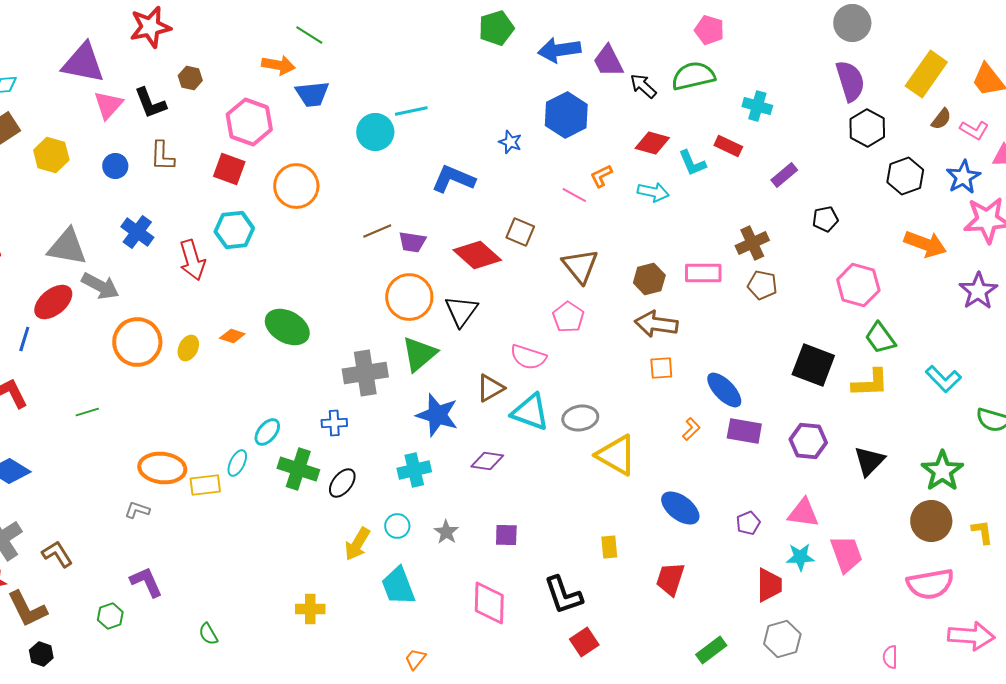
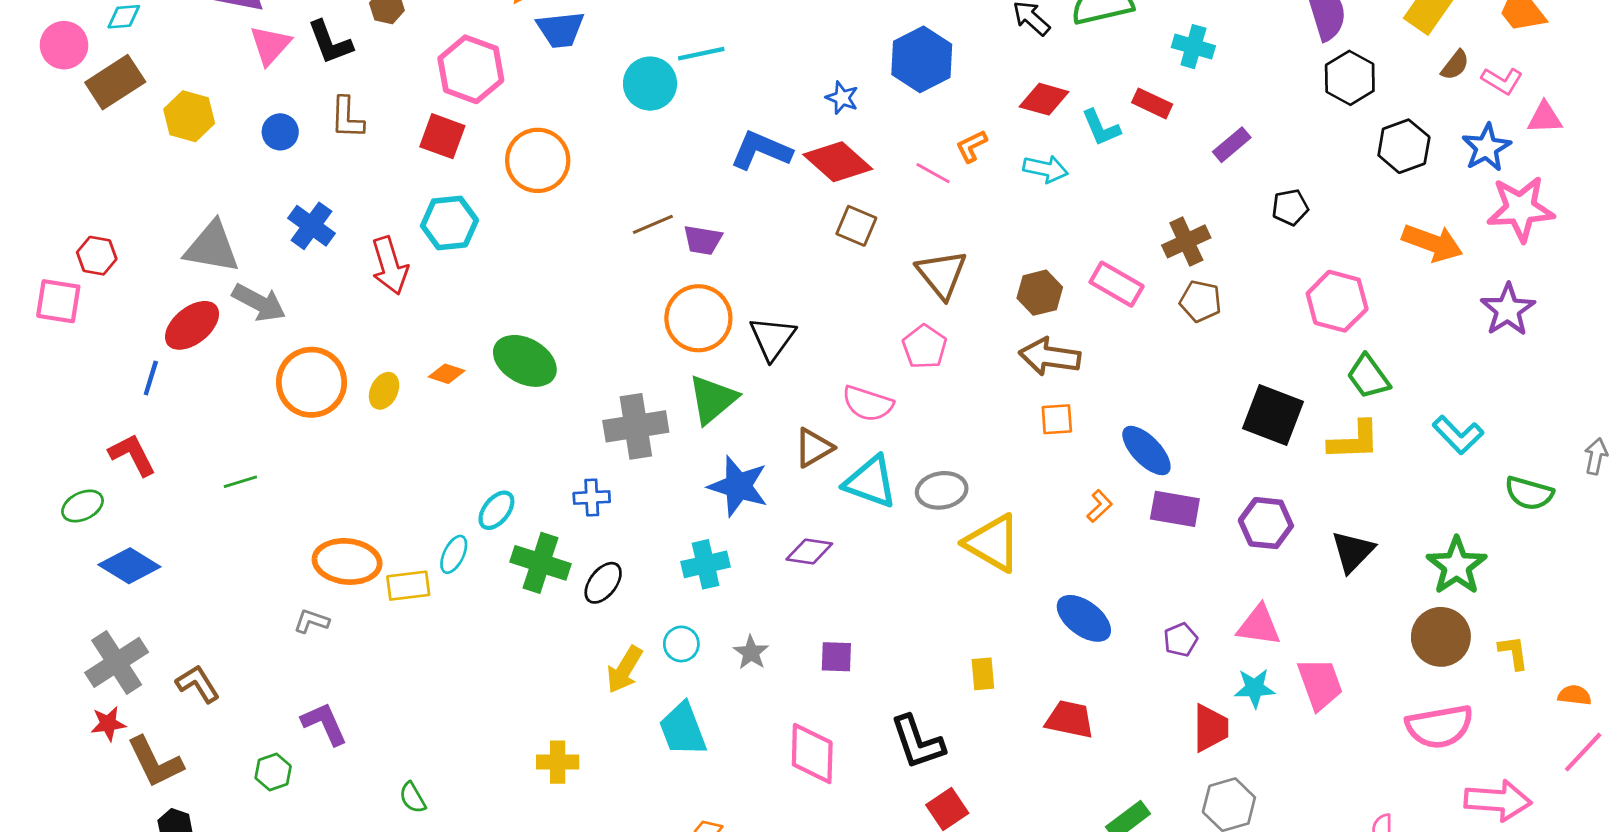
red diamond: (477, 255) -> (838, 162), moved
pink rectangle: (703, 273) -> (1117, 284), turned 30
red trapezoid: (670, 579) -> (1070, 719), turned 84

